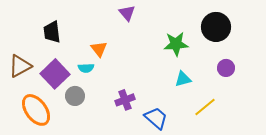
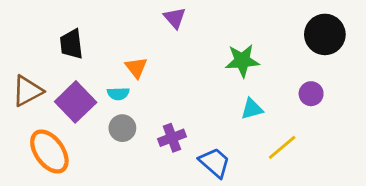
black circle: (216, 27) -> (325, 34), moved
gray circle: (75, 96) -> (122, 128), moved

